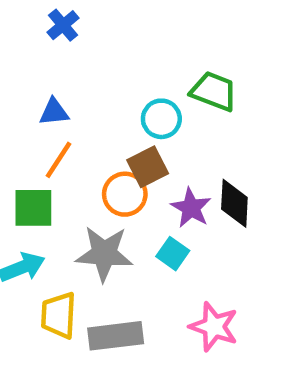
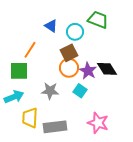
blue triangle: (54, 112) -> (51, 26), moved, turned 40
orange circle: (125, 194) -> (69, 68), moved
black diamond: (234, 203) -> (107, 69), turned -35
gray star: (104, 254) -> (50, 91), size x0.7

